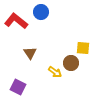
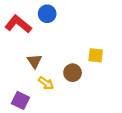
brown circle: (71, 63) -> (73, 73), moved
yellow arrow: (55, 72) -> (46, 83), moved

